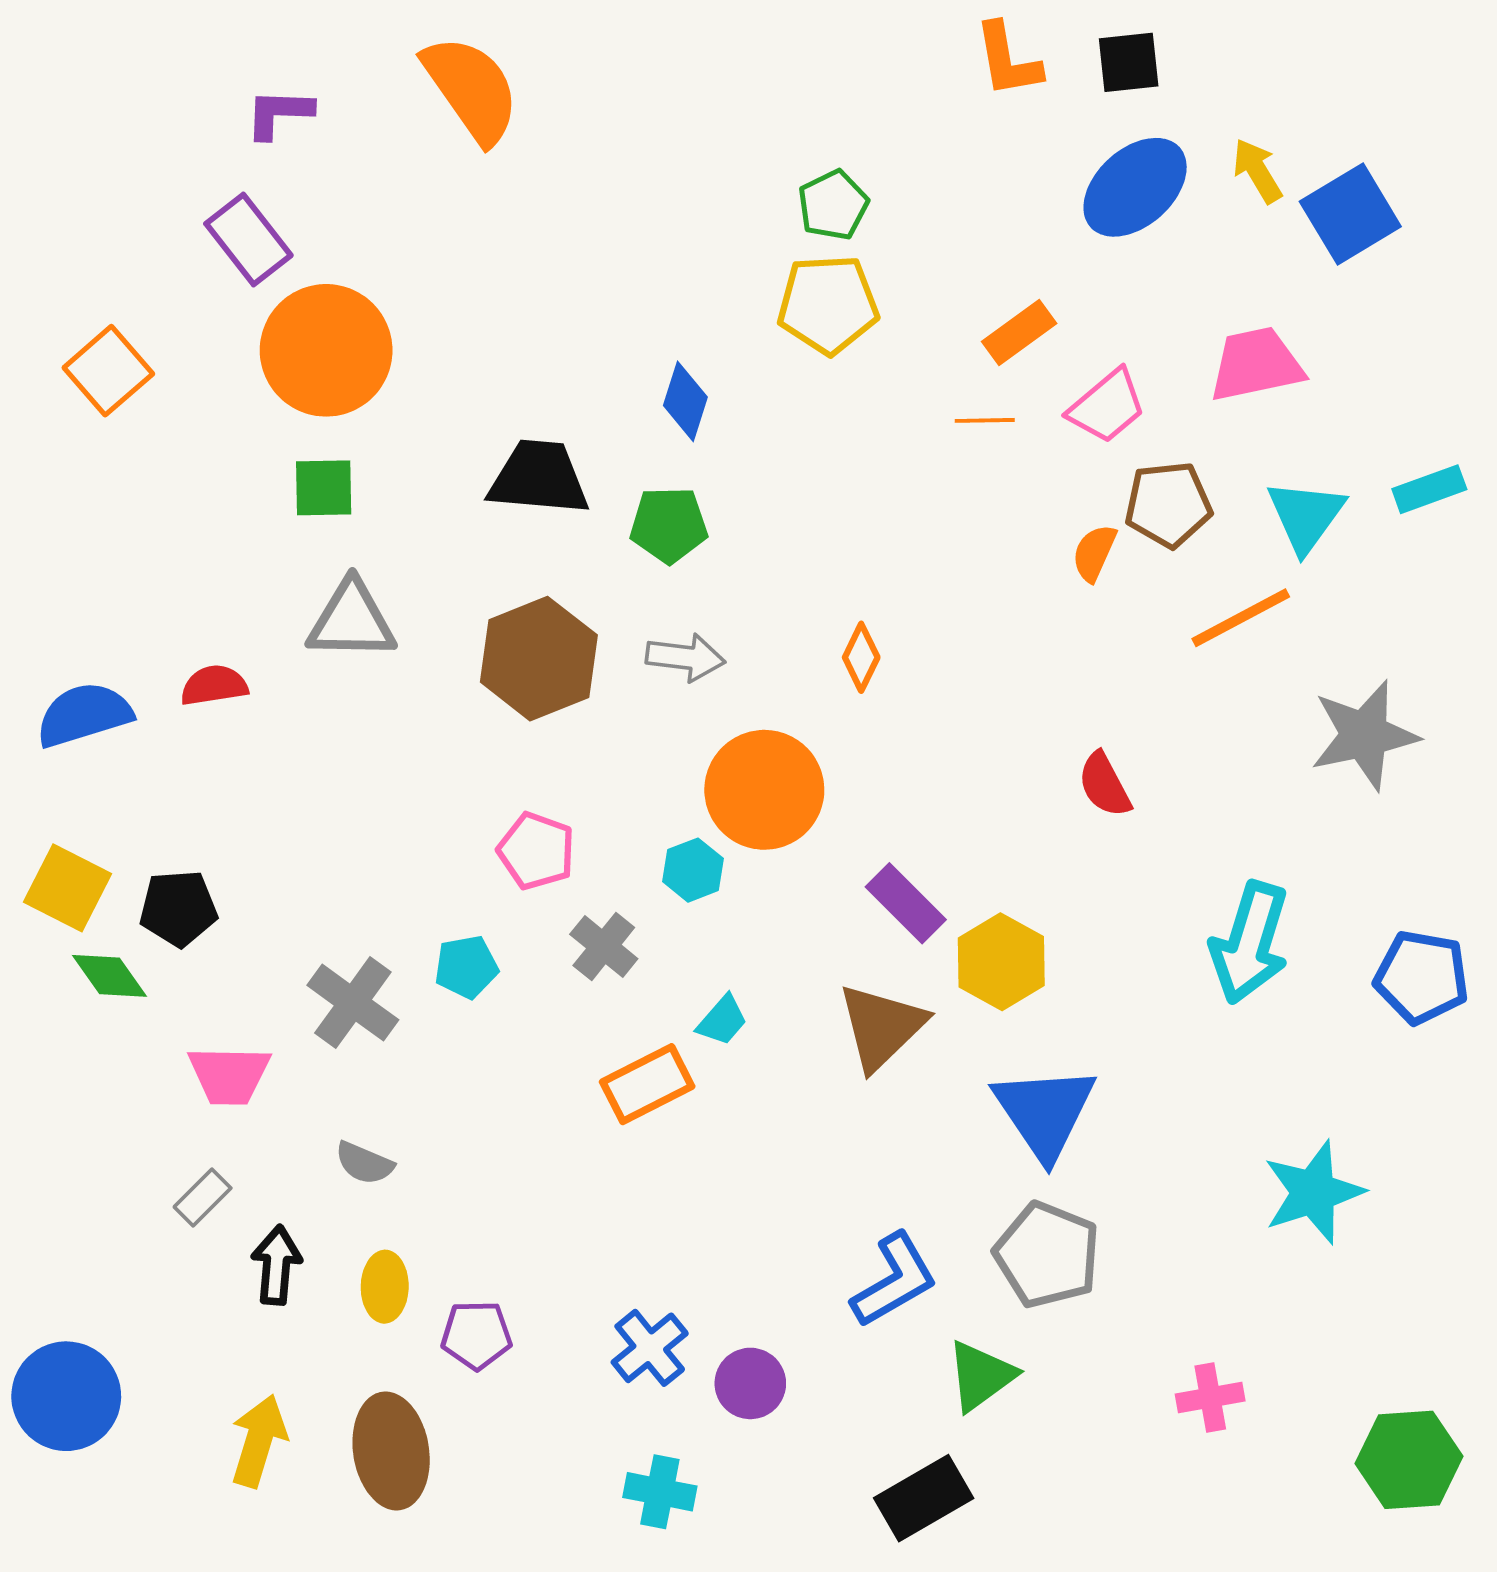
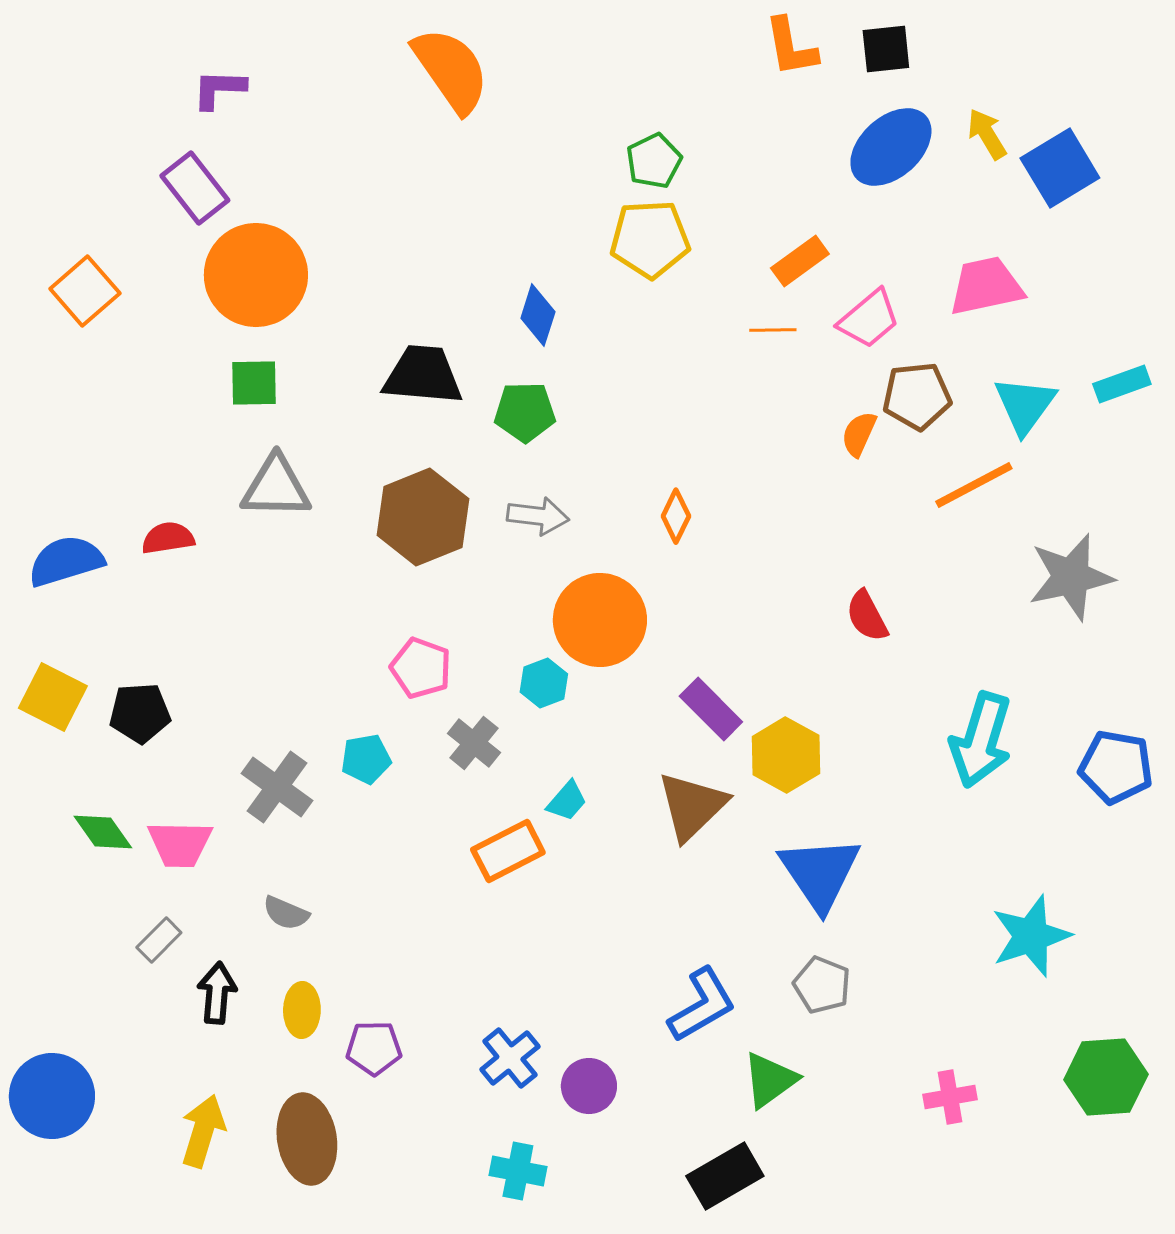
orange semicircle: (471, 89) -> (451, 70), moved
green diamond: (110, 976) -> (103, 832), moved
gray pentagon: (1047, 1255) -> (822, 985), size x0.7
green hexagon: (1409, 1460) -> (1106, 1077), moved

